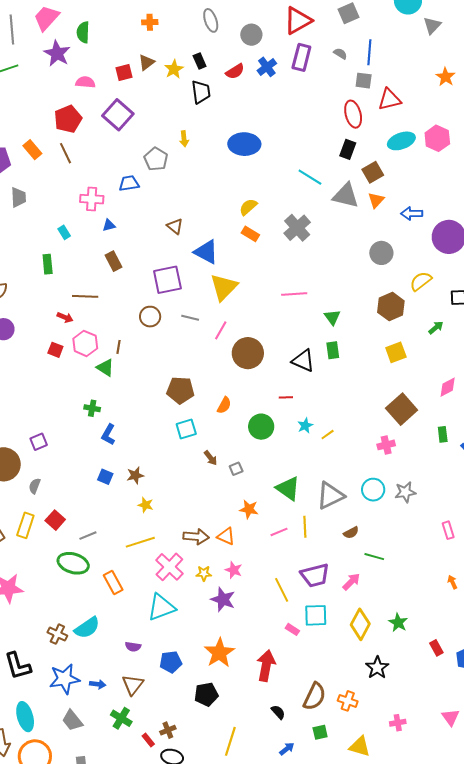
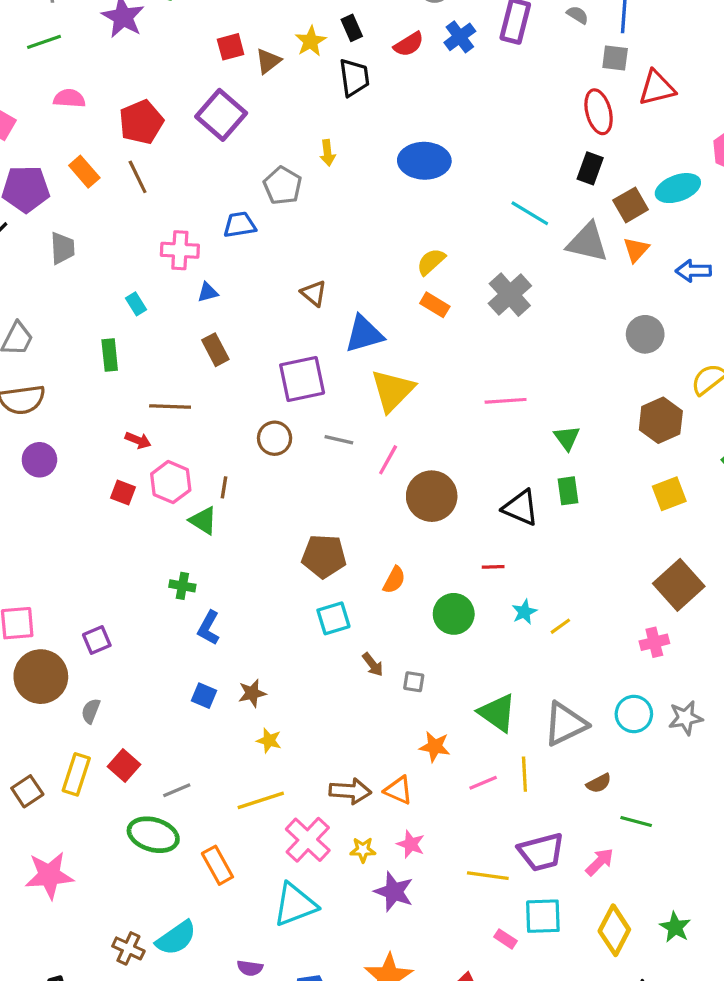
brown triangle: (147, 62) -> (268, 61), moved
pink semicircle: (85, 82) -> (69, 98), moved
cyan ellipse: (401, 141) -> (678, 188), moved
blue triangle: (206, 252) -> (364, 334), turned -44
gray square: (236, 469) -> (414, 682), turned 32
yellow line: (282, 590) -> (488, 876), turned -55

